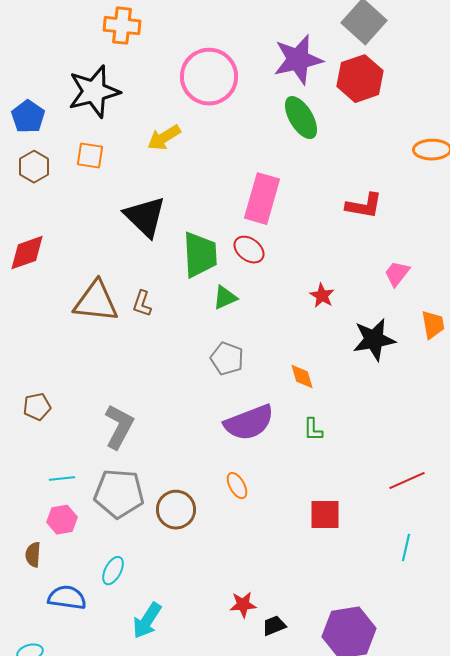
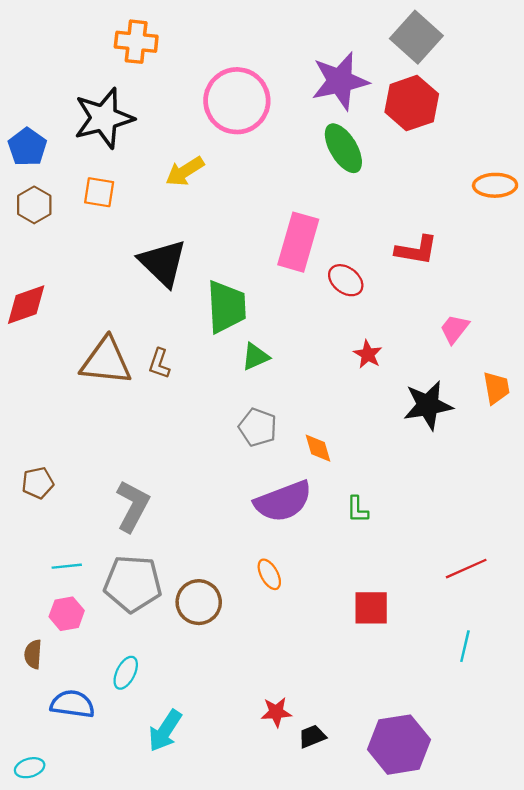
red ellipse: (249, 250) -> (346, 280), moved
orange diamond: (302, 377) -> (318, 448), moved

